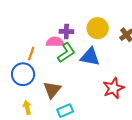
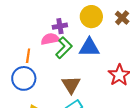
brown triangle: (52, 90) -> (71, 85), moved

